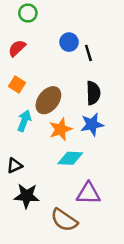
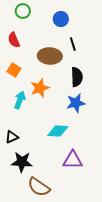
blue circle: (69, 42) -> (61, 19), moved
red semicircle: (17, 48) -> (14, 40), turned -70
brown ellipse: (48, 100) -> (50, 56), moved, turned 55
orange star: (61, 129) -> (40, 88), moved
brown semicircle: (64, 220) -> (39, 187), moved

